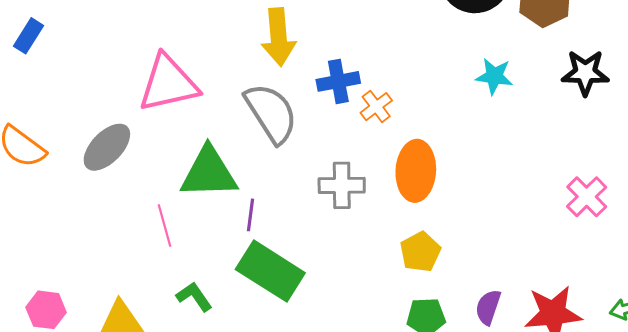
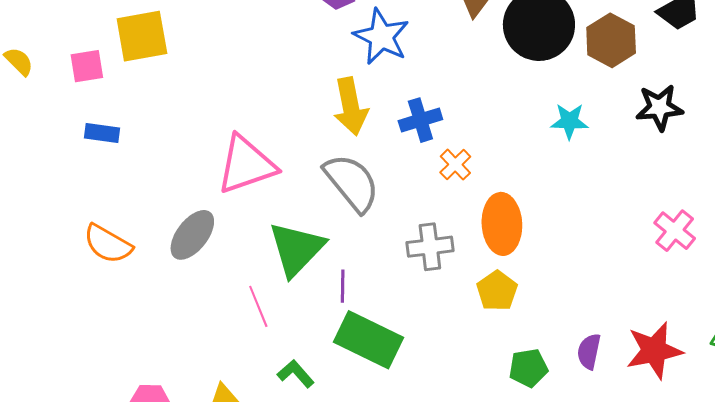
blue rectangle: (28, 36) -> (102, 133), turned 72
blue cross: (338, 81) -> (420, 120), moved
green triangle: (209, 173) -> (296, 249), turned -38
yellow pentagon: (420, 252) -> (497, 291), moved

